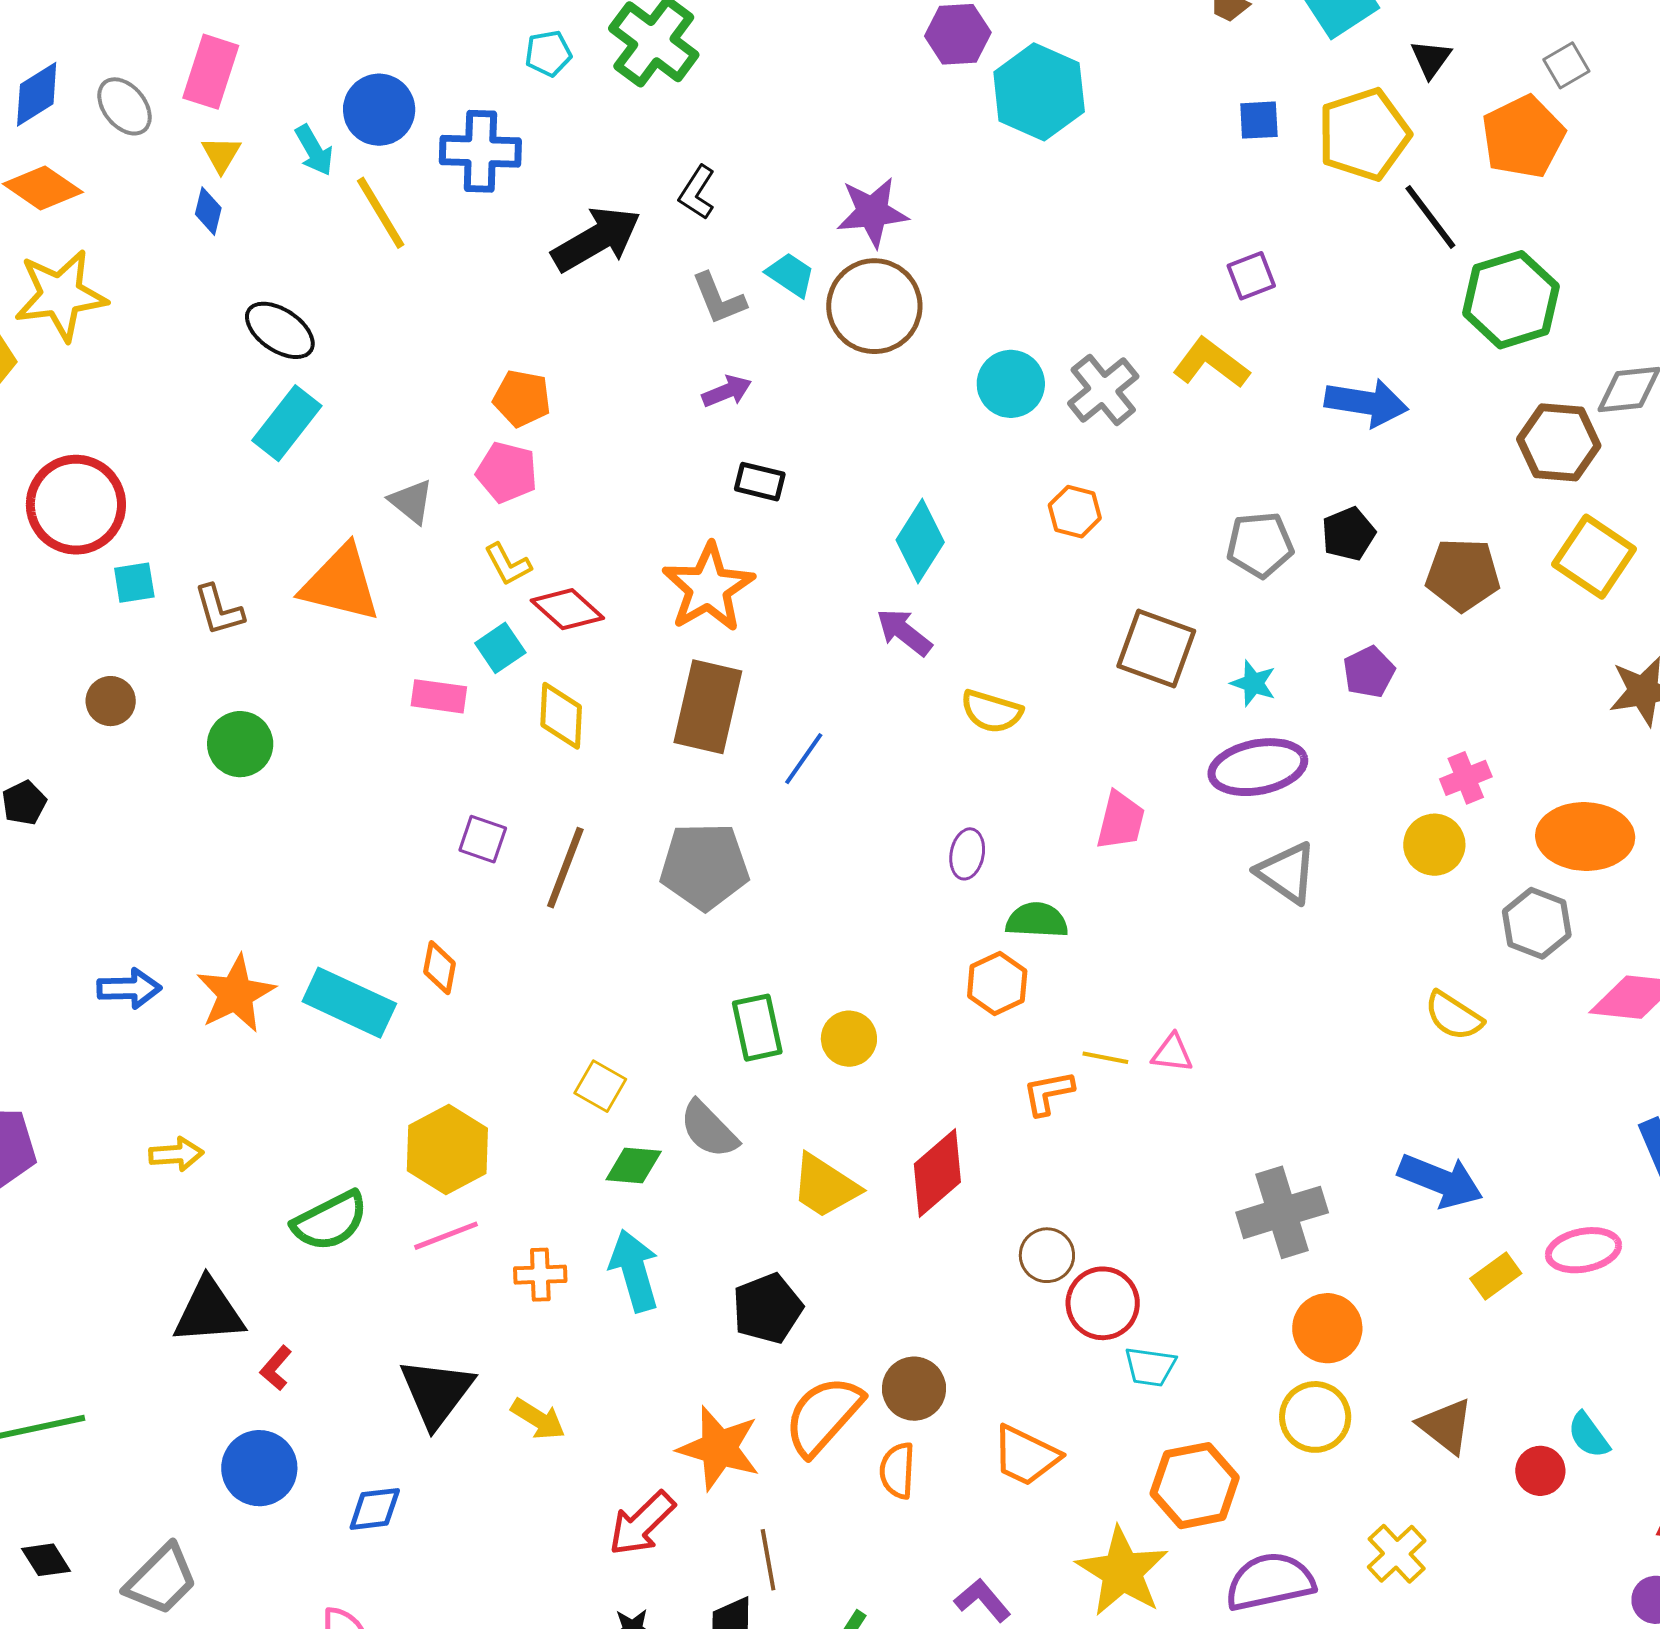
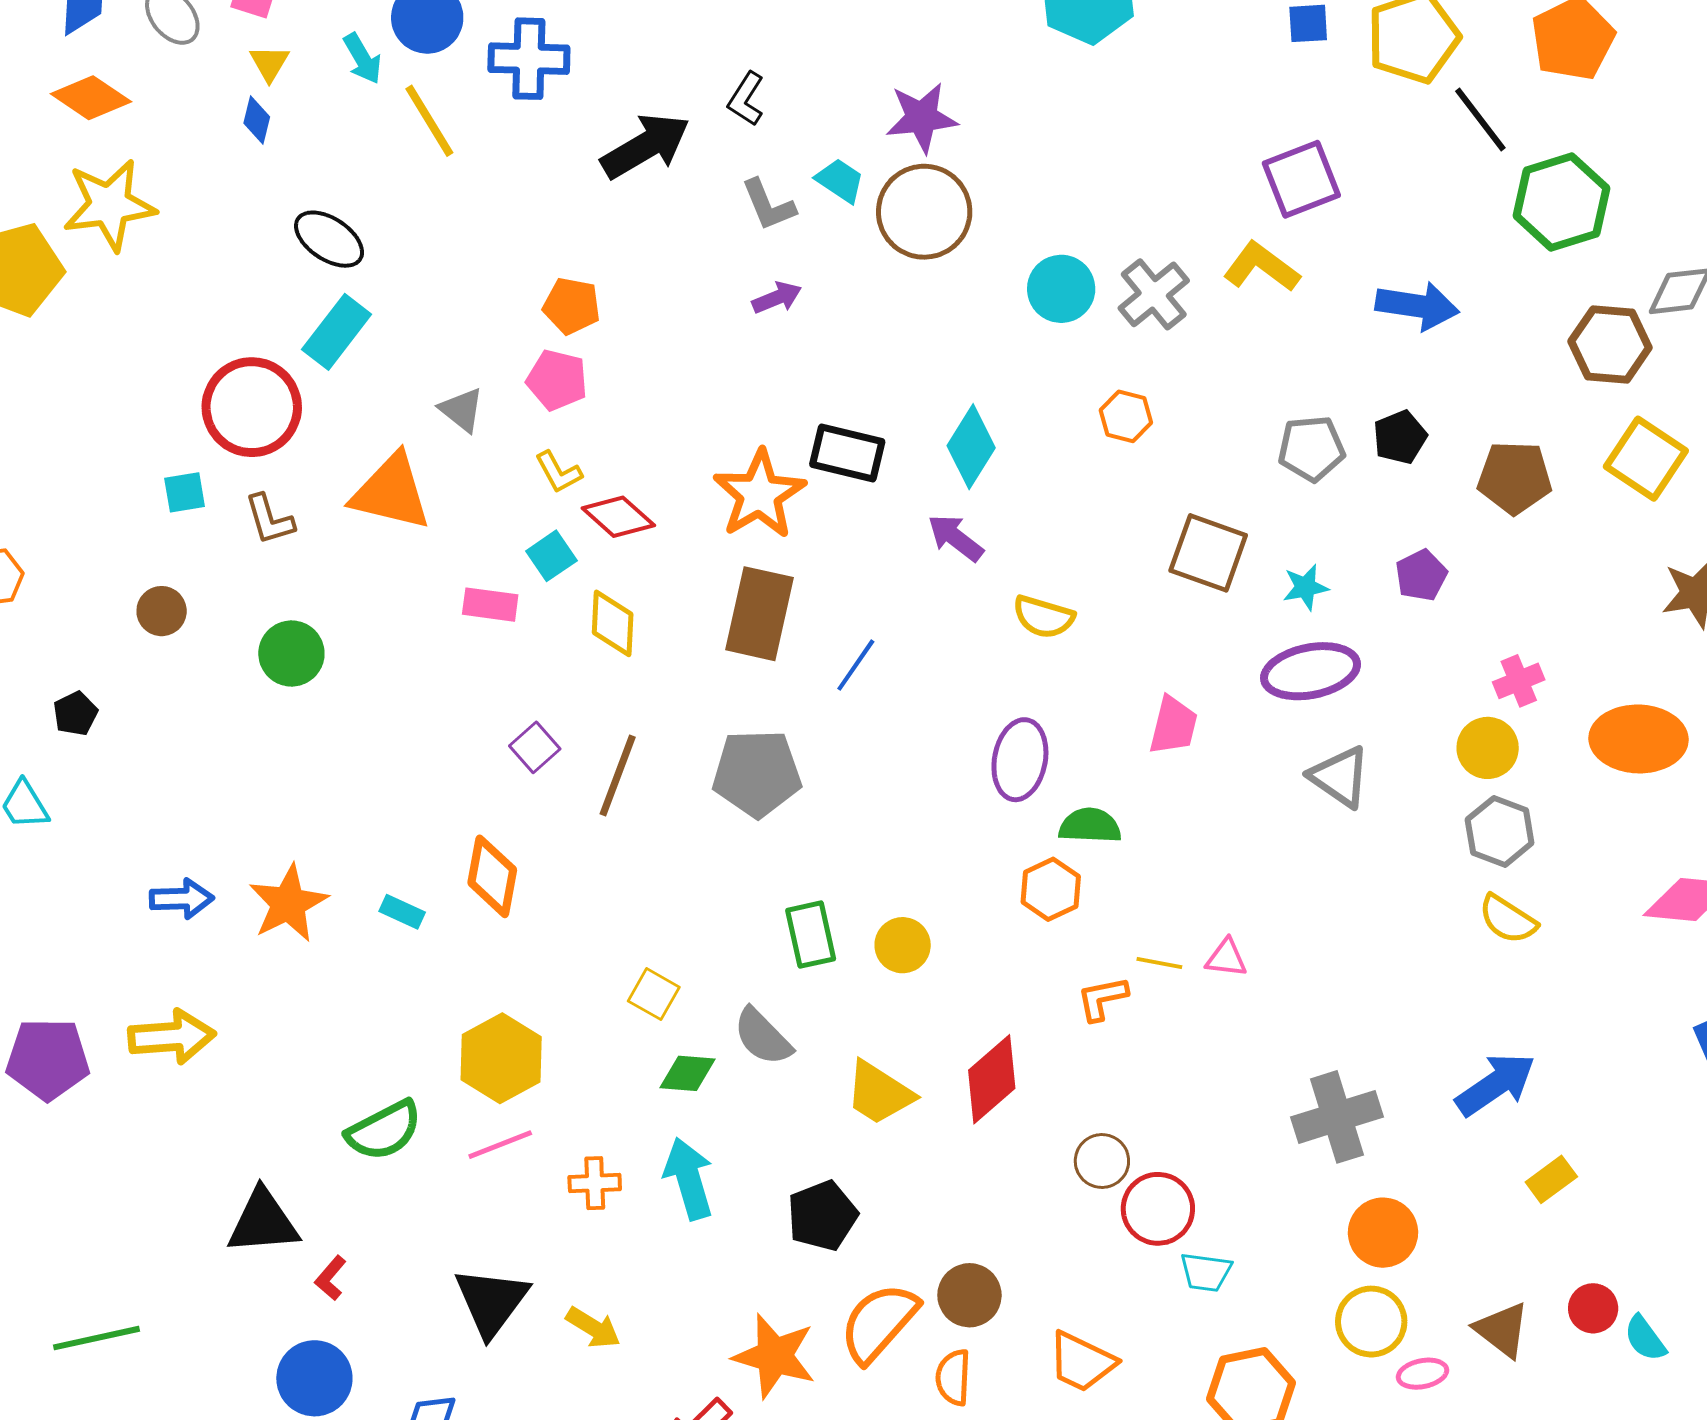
purple square: (1251, 276) -> (1301, 179), size x1.6
black rectangle: (760, 482) -> (847, 453), moved, size x1.5
red circle: (76, 505) -> (252, 407), moved
cyan star: (1253, 683) -> (1306, 587), turned -30
purple square: (483, 839) -> (535, 747), turned 30
purple ellipse: (967, 854) -> (1020, 760), size x1.6
gray hexagon: (1537, 923) -> (1500, 831), moved
orange diamond: (440, 968) -> (492, 876), size x1.5
cyan rectangle: (349, 1003) -> (402, 912), size x0.5
yellow arrow: (176, 1154) -> (172, 1037), moved, size x1.6
blue arrow: (1441, 1181) -> (1496, 1084), turned -56
pink ellipse: (1583, 1250) -> (1422, 1374), moved, size x0.7
red circle: (1540, 1471) -> (1593, 1308), moved

